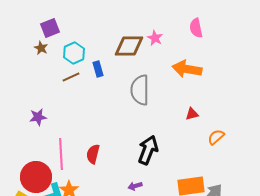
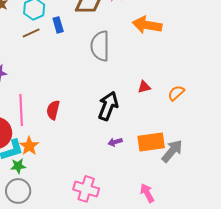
red triangle: (192, 114) -> (144, 87), moved
purple arrow: (135, 186) -> (115, 142), moved

